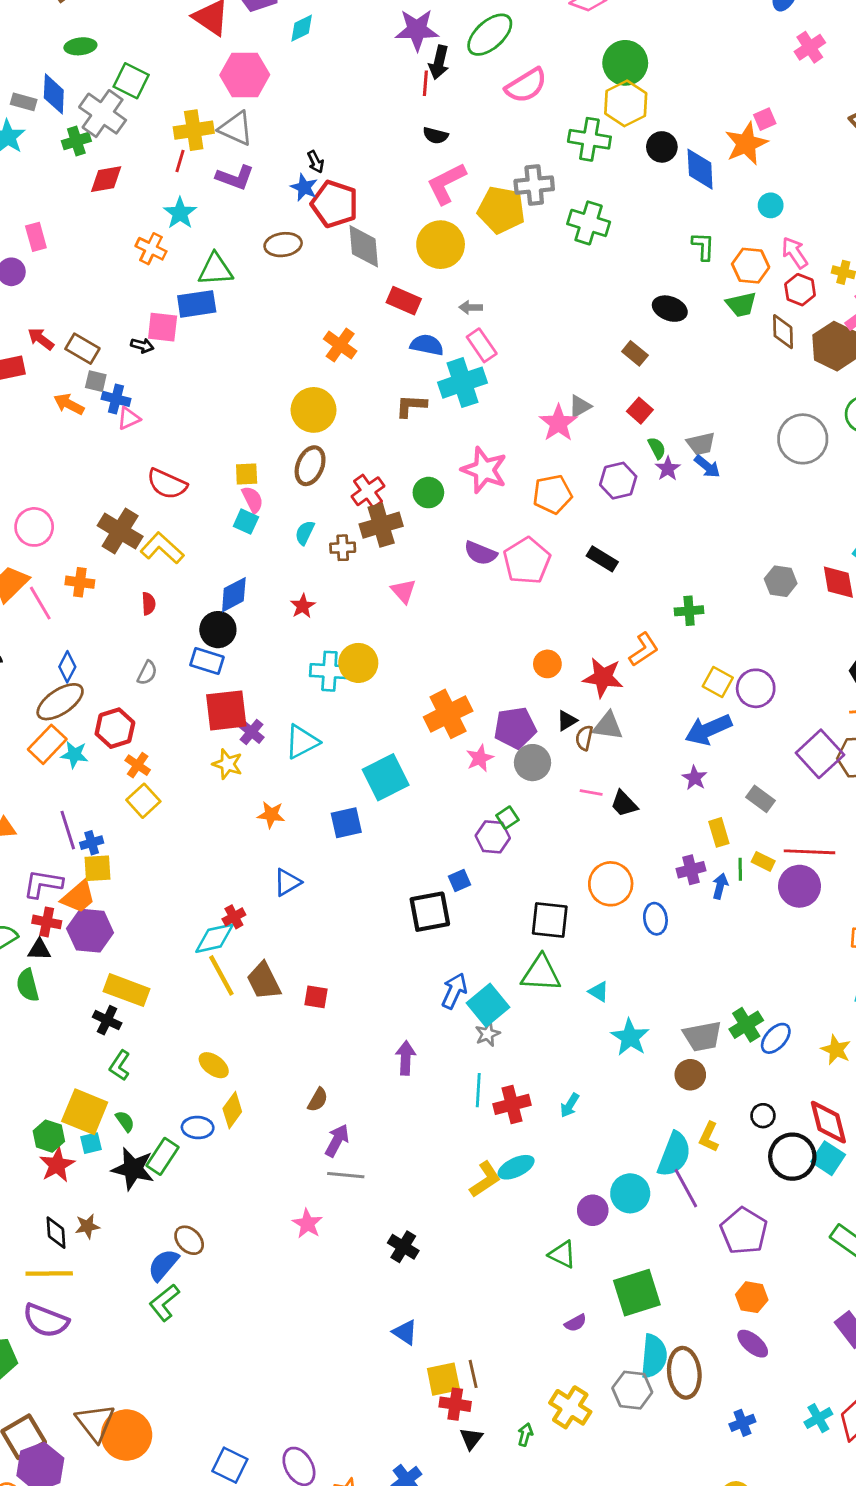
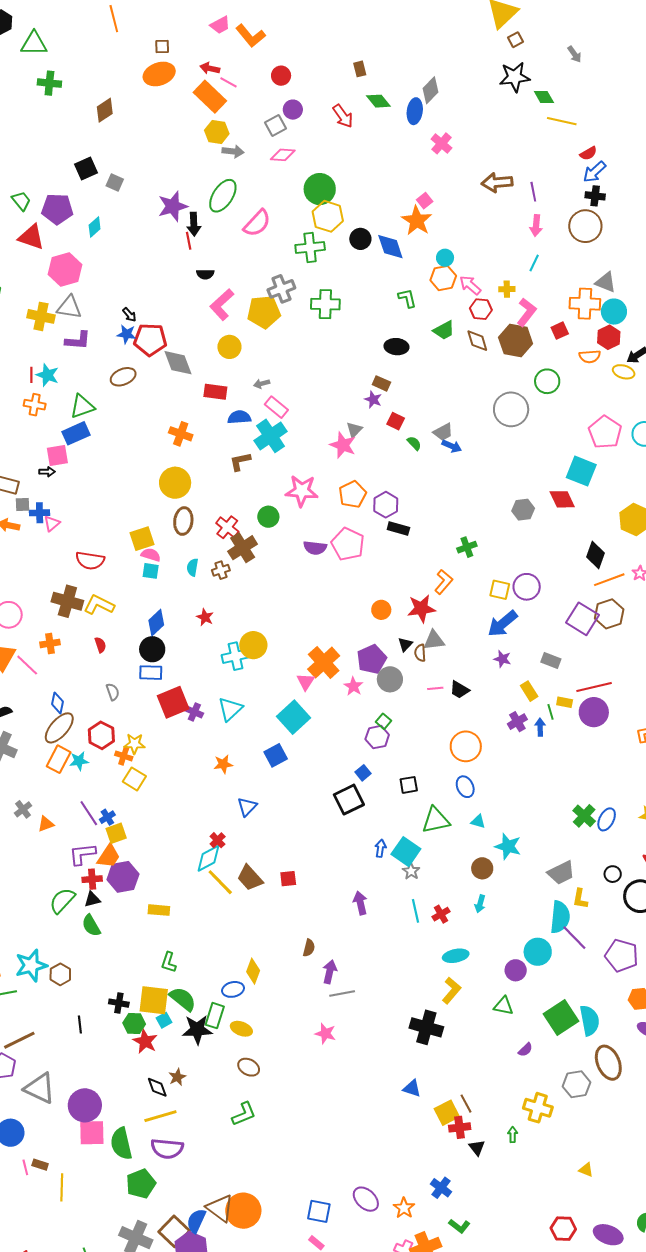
yellow cross: (194, 130) -> (41, 316), turned 36
red line: (180, 161) -> (31, 375), moved
yellow circle: (441, 245) -> (229, 347), size x0.7
orange hexagon: (751, 266) -> (443, 278), moved
purple star: (668, 469) -> (373, 399), moved
yellow square: (247, 474) -> (142, 539), size x1.4
purple hexagon: (618, 481) -> (386, 505), moved
pink semicircle: (252, 500) -> (151, 555), turned -30
pink triangle: (403, 591) -> (306, 682), moved, turned 30
gray semicircle: (147, 673) -> (113, 692), turned -30
yellow star: (227, 764) -> (134, 744), moved
blue ellipse: (655, 919) -> (465, 787), moved
black square: (550, 920) -> (409, 785), moved, size x0.7
yellow rectangle: (126, 990) -> (159, 910), size x0.7
blue arrow: (454, 991) -> (380, 848), size x0.7
black cross: (107, 1020) -> (119, 1003), moved
gray trapezoid: (702, 1036) -> (561, 873), moved
yellow ellipse: (214, 1065) -> (241, 1029), moved
brown circle: (690, 1075) -> (482, 868), moved
red cross: (512, 1104) -> (441, 914), size x0.7
green semicircle: (125, 1121) -> (183, 999), size x1.8
cyan ellipse: (516, 1167) -> (456, 956), turned 30
yellow L-shape: (485, 1179) -> (451, 990), moved
black cross: (403, 1247) -> (426, 1027), moved, size x1.5
blue semicircle: (163, 1265) -> (196, 1221), moved
green L-shape: (164, 1303) -> (244, 1114), turned -148
cyan semicircle: (654, 1356) -> (590, 1020), moved

